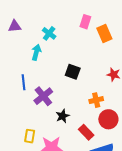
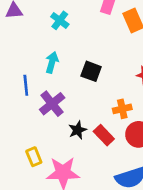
cyan arrow: (36, 52) -> (52, 62), moved
red rectangle: (86, 132) -> (104, 135), moved
yellow rectangle: (30, 136) -> (34, 157), turned -32

